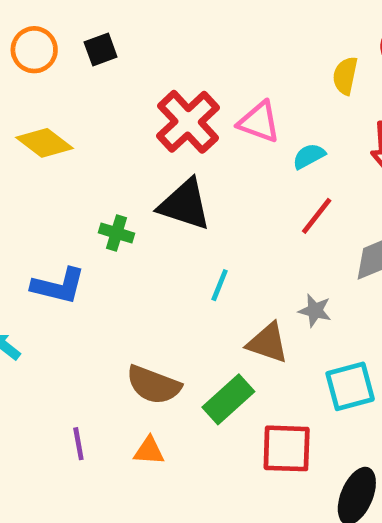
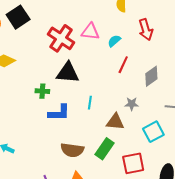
black square: (101, 50) -> (18, 17), size x1.6
blue L-shape: (58, 286) -> (59, 113), moved

